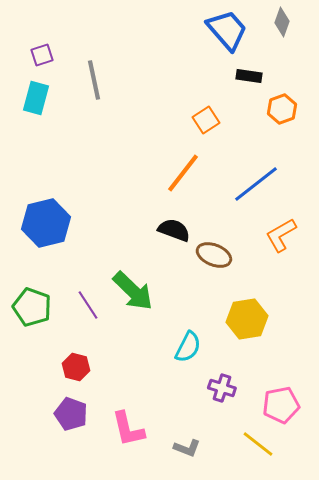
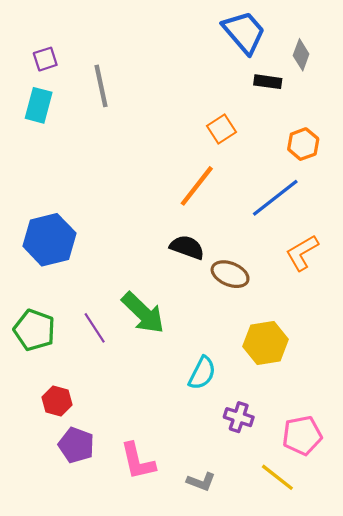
gray diamond: (282, 22) -> (301, 55), moved
orange hexagon: (282, 109) -> (303, 144), moved
red hexagon: (76, 367) -> (57, 401), moved

